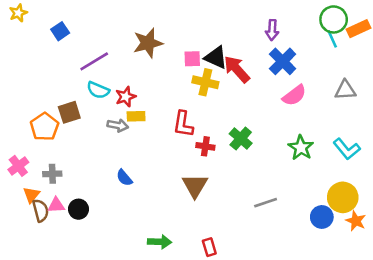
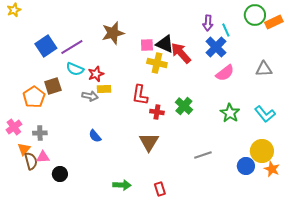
blue square: (60, 31) -> (46, 46), moved, size x1.5
cyan line: (332, 39) -> (226, 30), moved
black circle: (78, 209) -> (60, 174), moved

